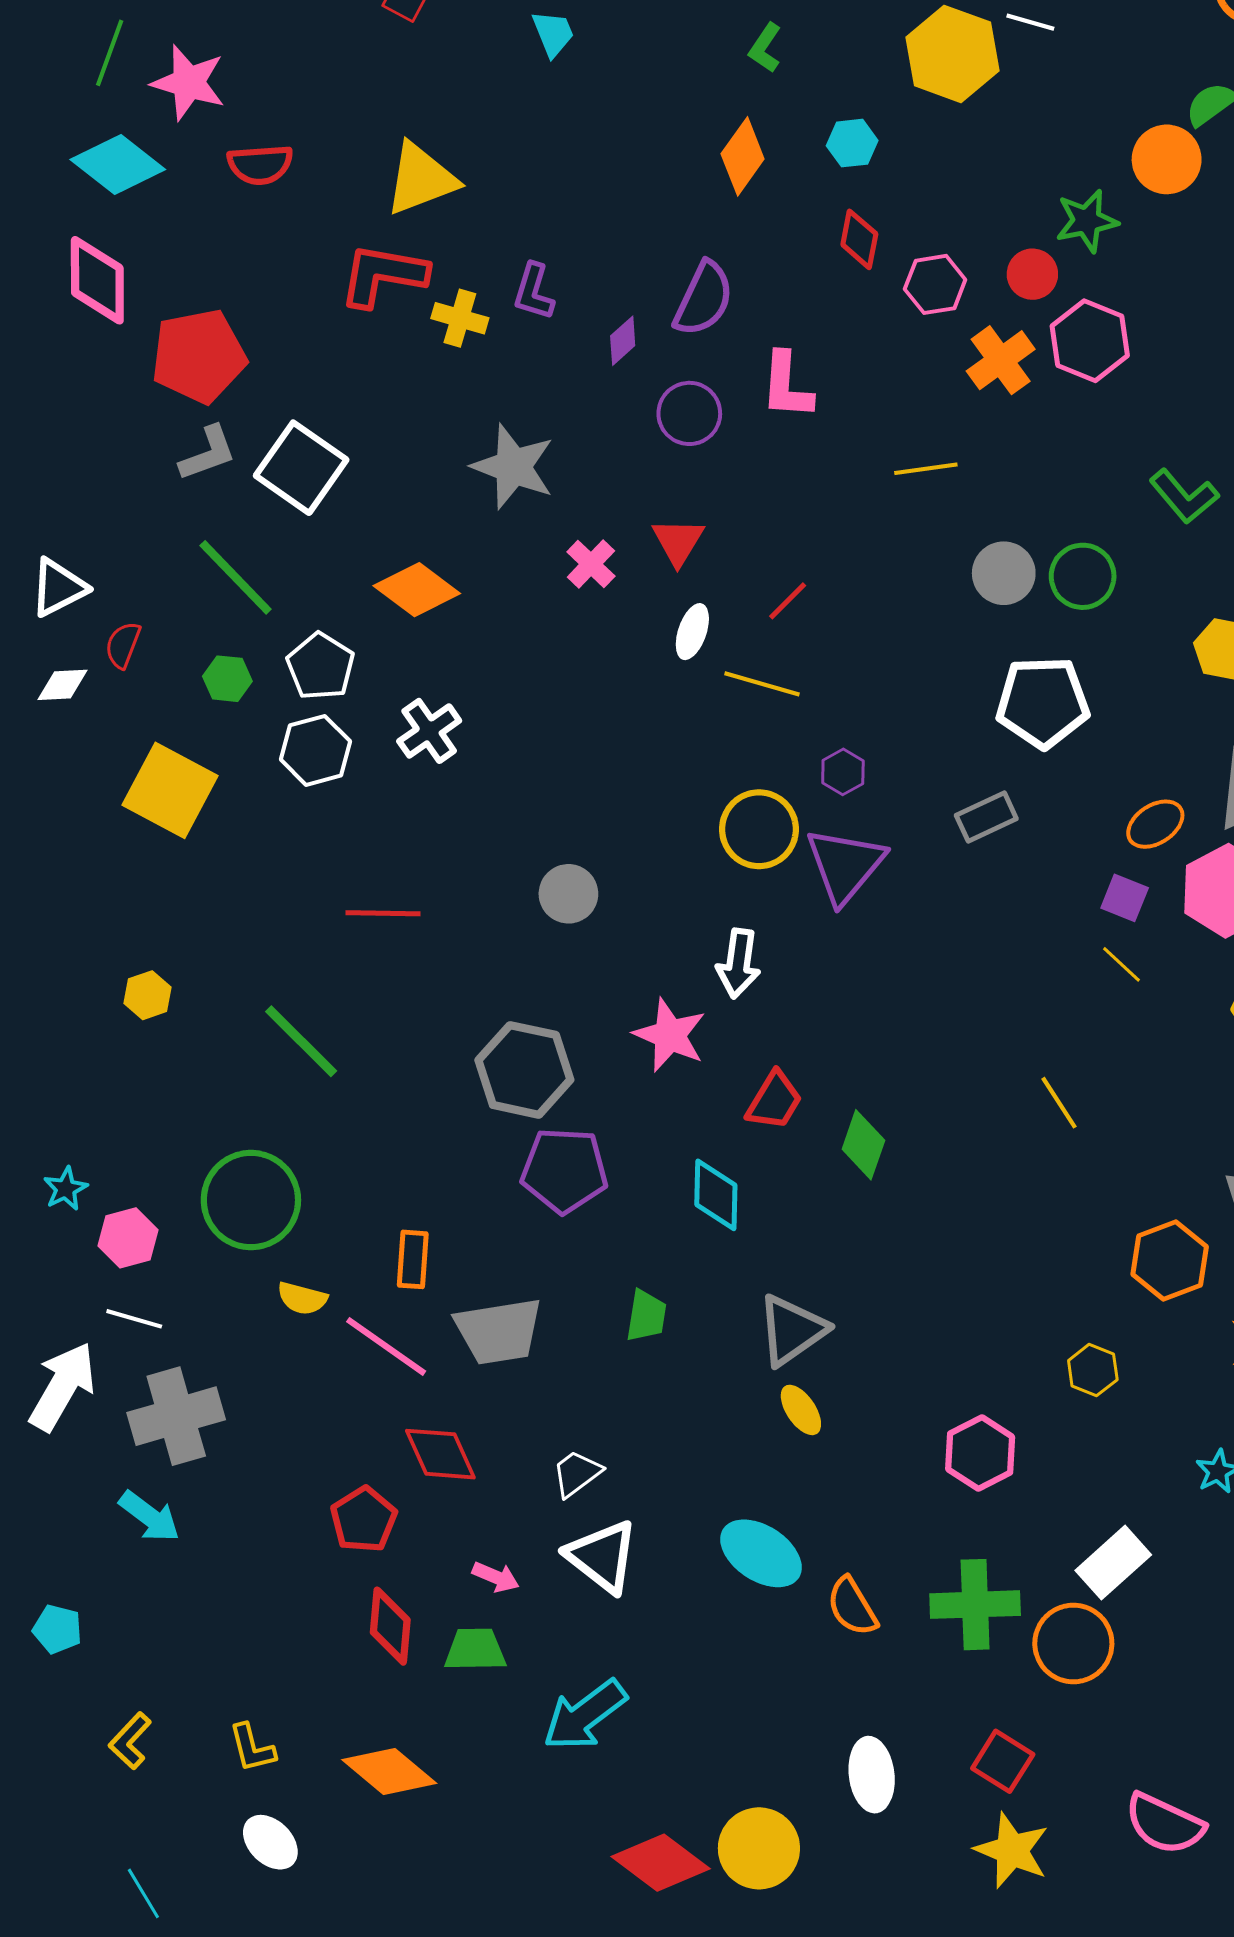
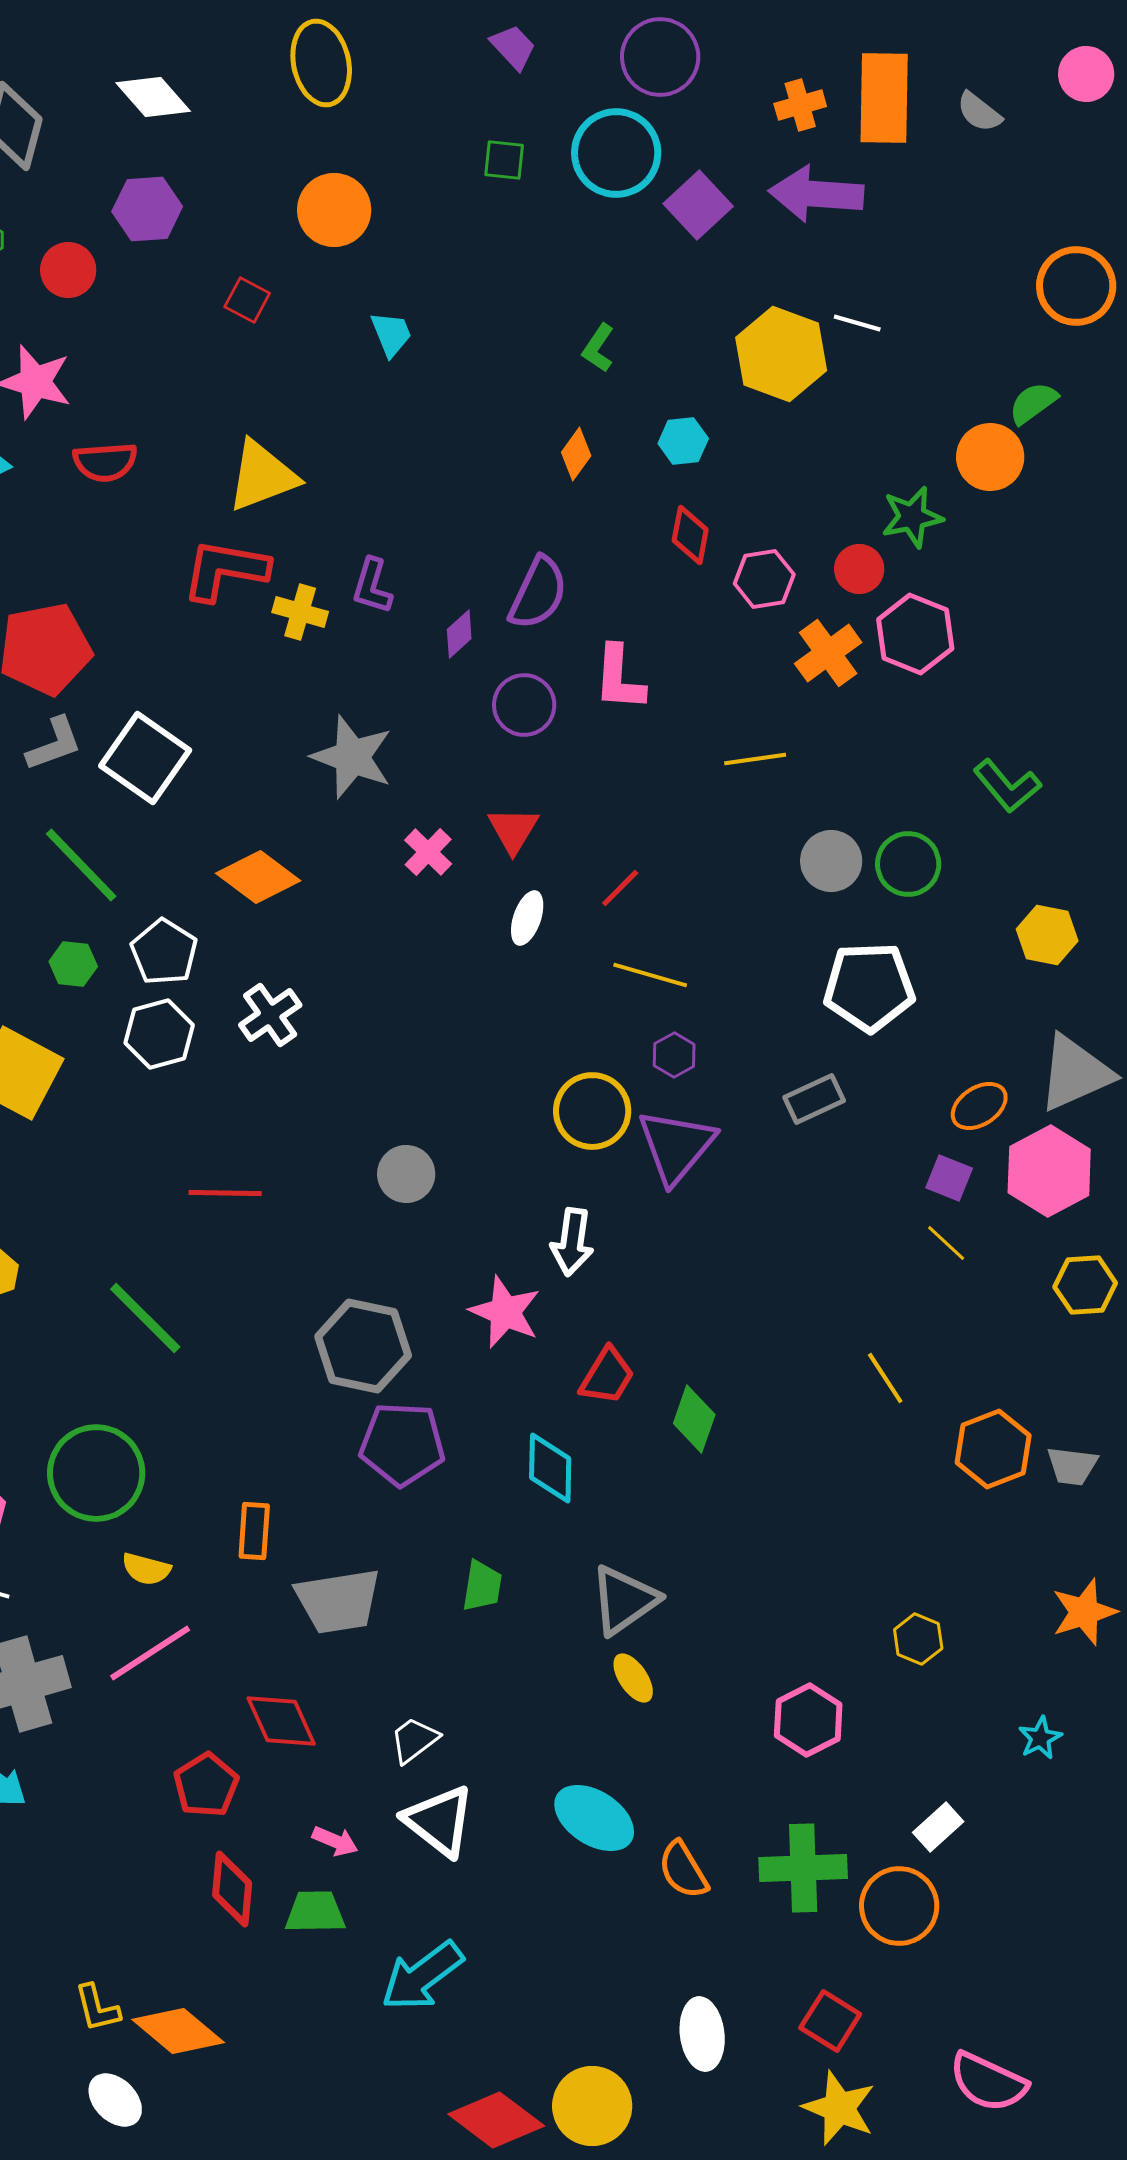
orange diamond: (743, 156) -> (576, 454), size x0.7
yellow line: (762, 684) -> (650, 975), moved
orange hexagon: (1170, 1260) -> (993, 1449), moved
pink line: (386, 1346) -> (150, 1653), moved, turned -68
white rectangle: (1113, 1563) -> (938, 1827), size x0.7
orange diamond: (389, 1772) -> (178, 2031), moved

